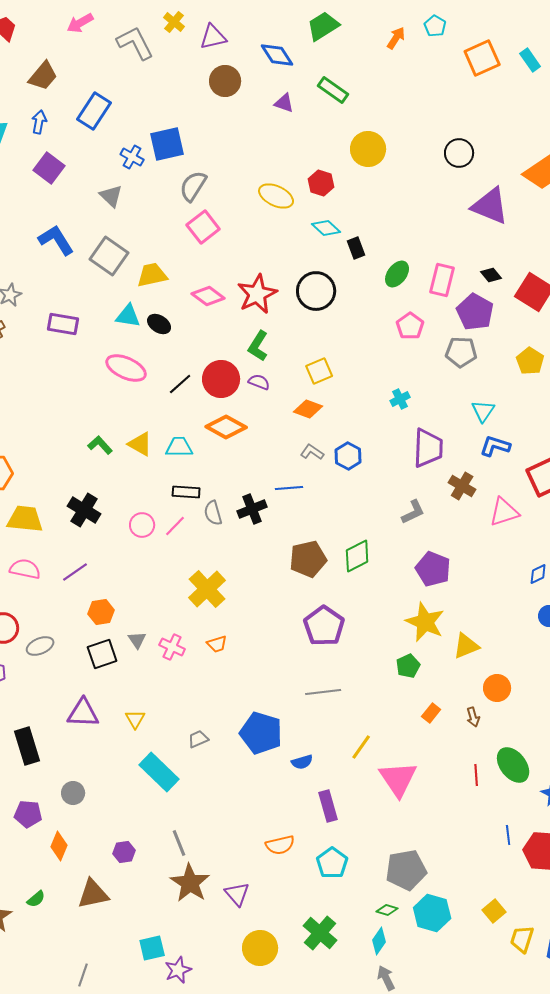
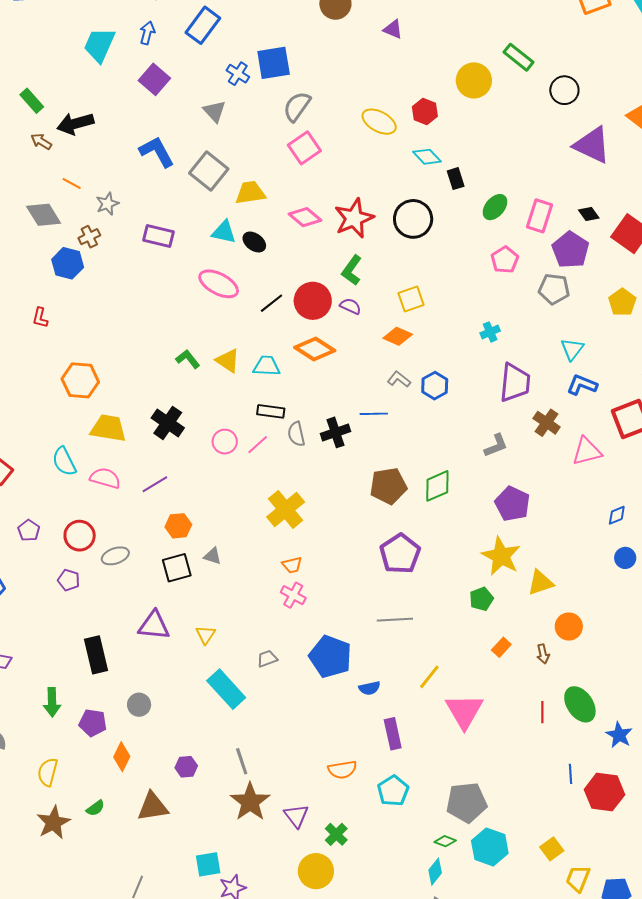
green rectangle: (333, 90) -> (518, 57), moved
gray triangle: (137, 640) -> (213, 556), turned -42
pink cross: (172, 647) -> (293, 595), moved
green cross: (320, 933) -> (336, 834), moved, size x0.7

